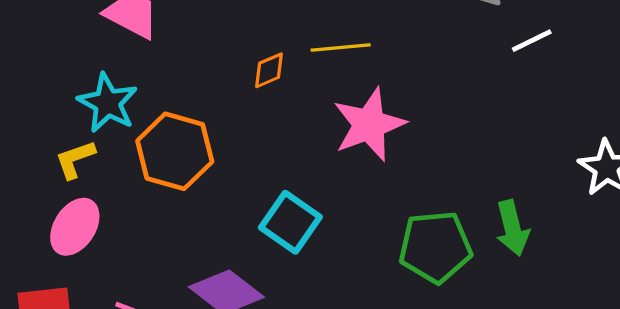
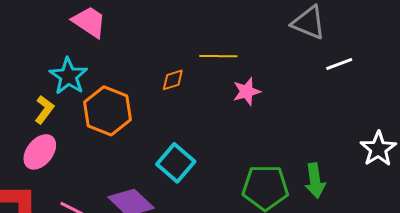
orange diamond: (269, 70) -> (173, 80), moved
pink star: (369, 125) -> (247, 92), moved, size x0.6
yellow L-shape: (75, 159) -> (44, 110), turned 140

